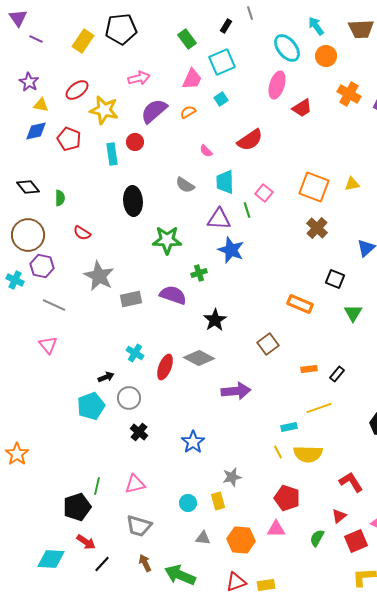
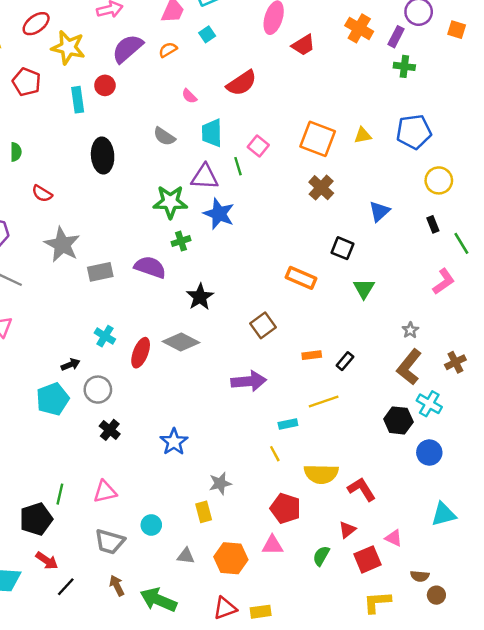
green star: (167, 240) -> (170, 202), moved
purple arrow: (236, 391) -> (249, 381), moved
yellow semicircle: (308, 454) -> (321, 474), moved
cyan circle: (188, 503) -> (151, 525), moved

